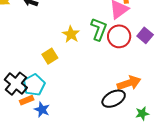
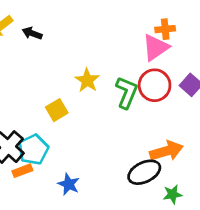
green L-shape: (99, 29) -> (127, 93), moved
blue star: (42, 110) -> (69, 184), moved
green star: (142, 114) -> (172, 194), moved

